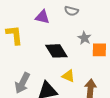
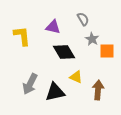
gray semicircle: (71, 11) -> (83, 19), moved, turned -136
purple triangle: (42, 17) -> (53, 27), moved

